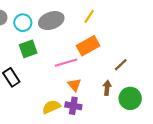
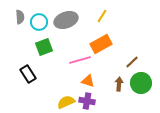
orange triangle: (74, 85) -> (88, 81), turned -32
green circle: (130, 98) -> (141, 83), moved

